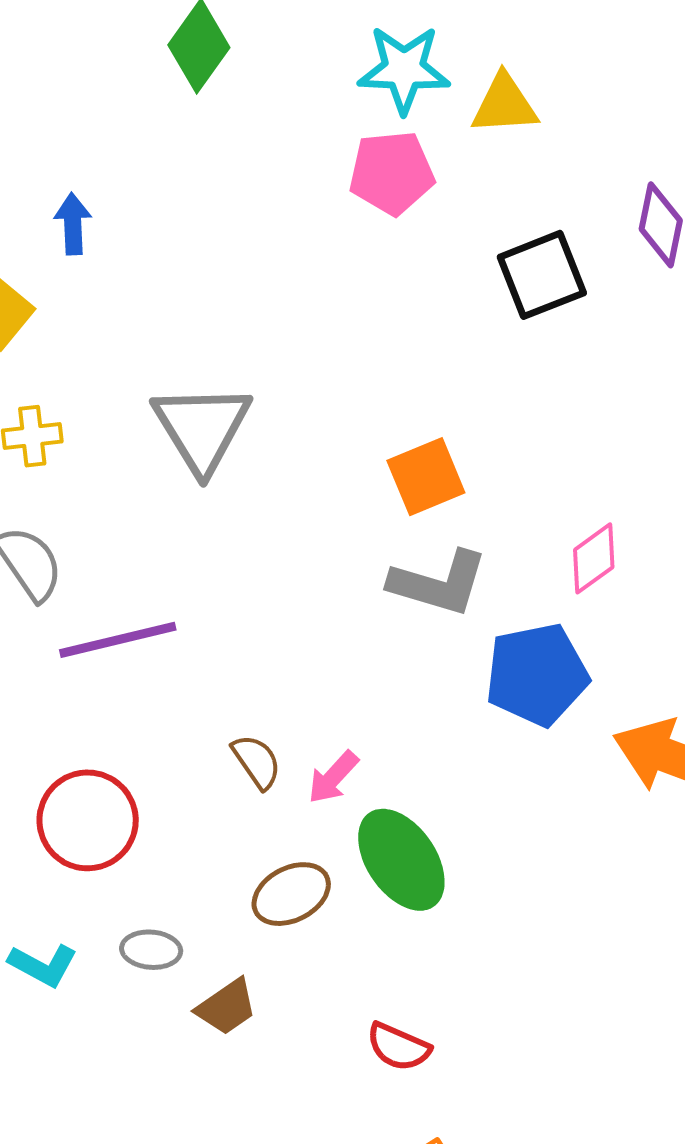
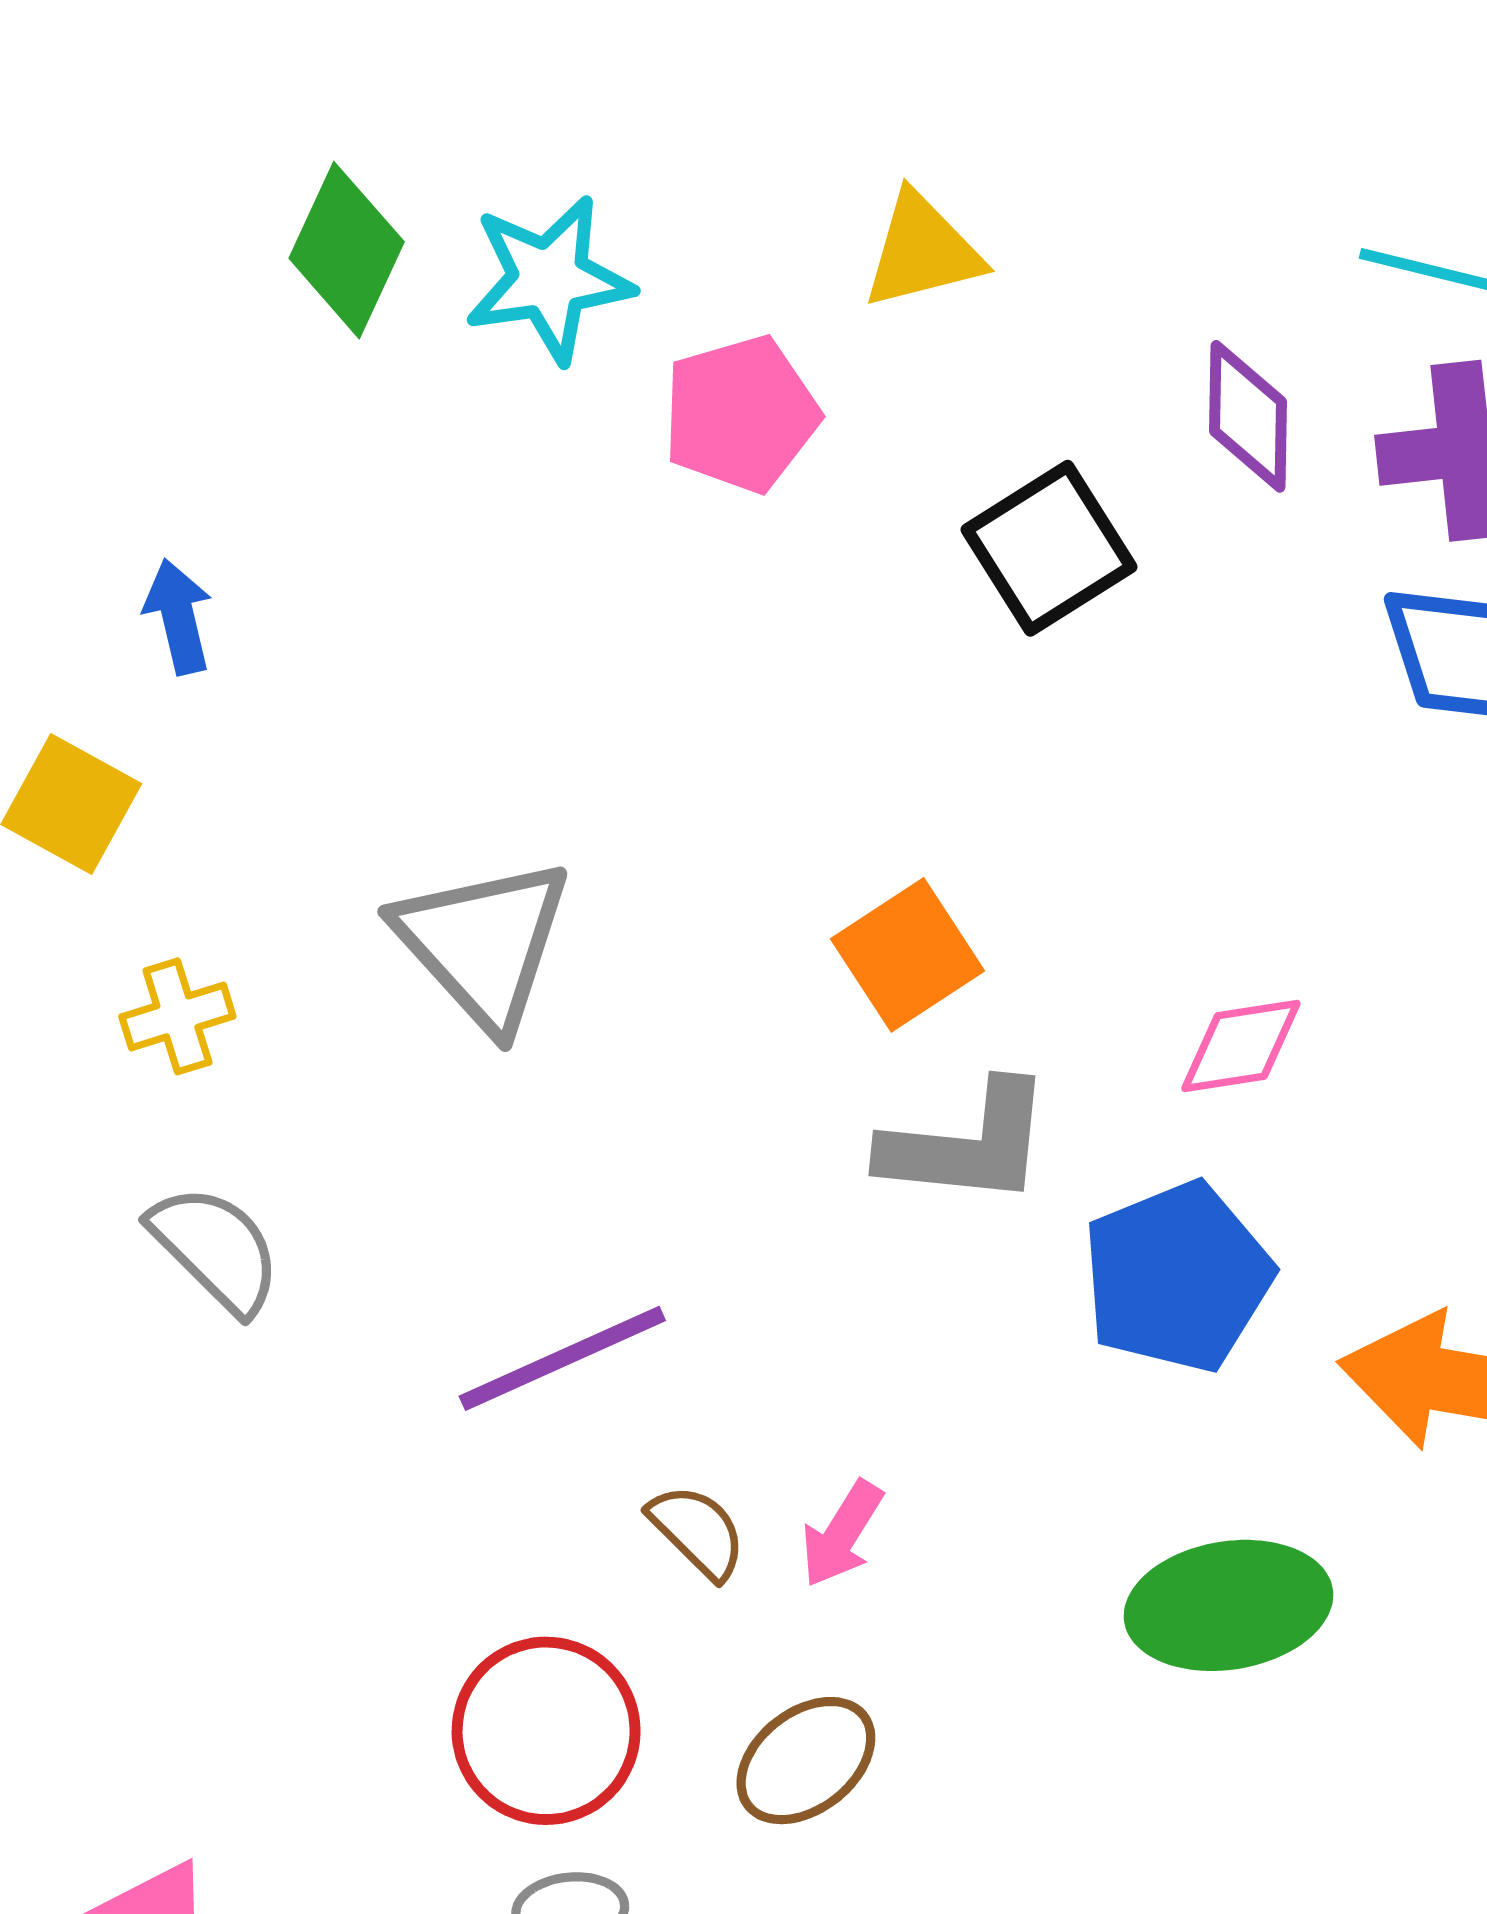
cyan star: (404, 69) -> (549, 279), moved
pink diamond: (594, 558) -> (1241, 1046), turned 38
purple line: (118, 640) -> (562, 1358), moved
red circle: (88, 820) -> (546, 1731), moved
green ellipse: (401, 860) -> (1228, 1605), moved, turned -54

